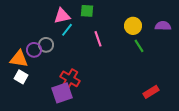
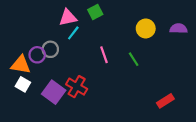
green square: (87, 11) -> (95, 12), turned -32
pink line: (98, 39) -> (104, 55), moved
green line: (139, 46) -> (134, 59), moved
purple square: (62, 93) -> (54, 92), moved, turned -35

